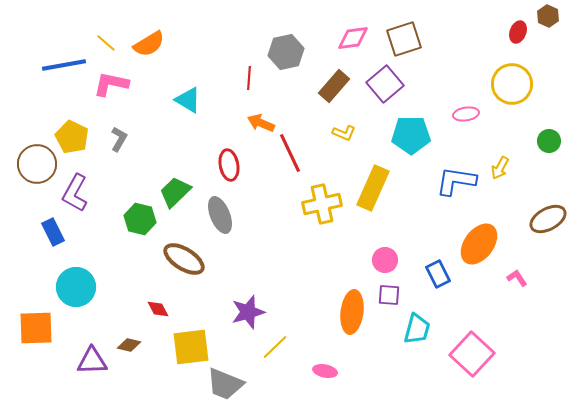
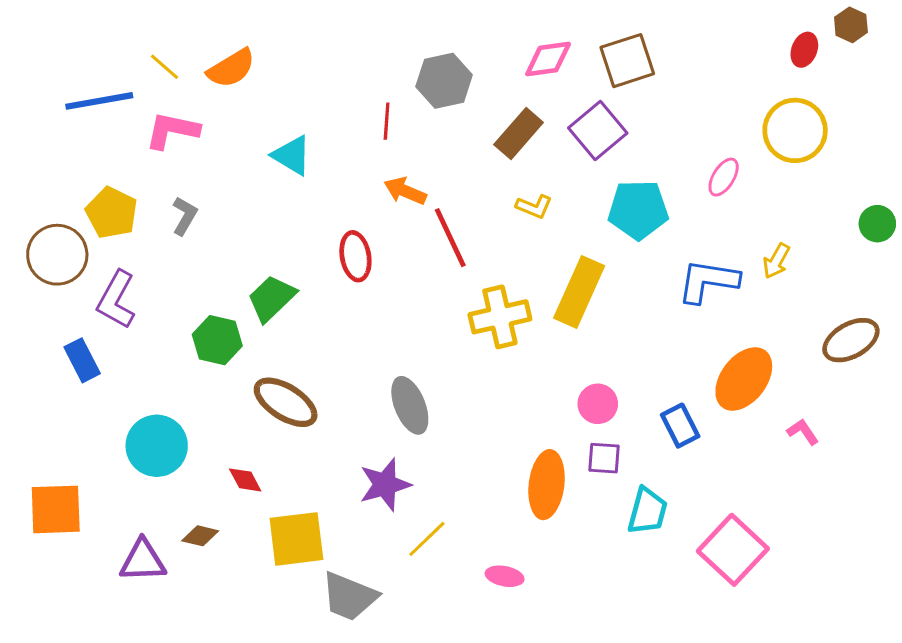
pink ellipse: (466, 114) -> (724, 177), turned -50
green circle: (549, 141) -> (877, 224), moved
gray ellipse: (220, 215) -> (410, 405), moved
cyan circle: (76, 287) -> (157, 446), moved

